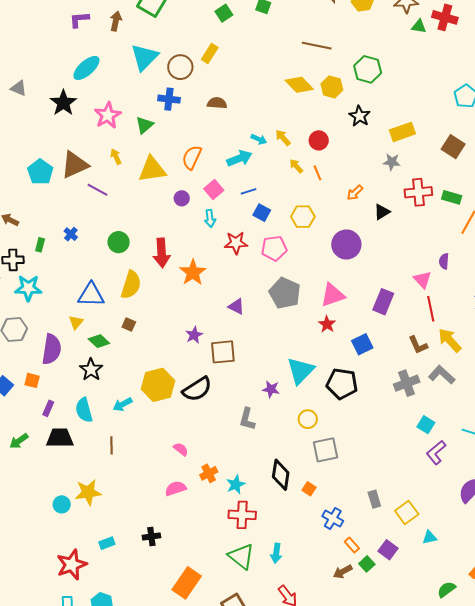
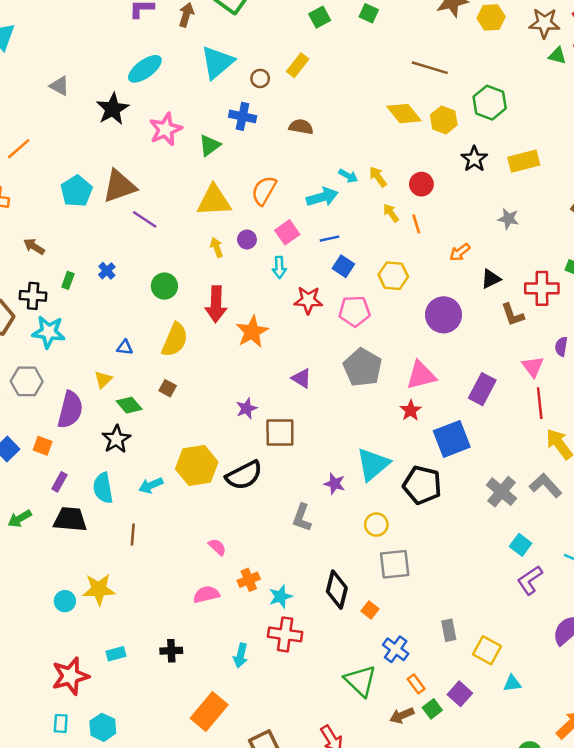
brown circle: (180, 67) -> (260, 78), size x0.6
yellow rectangle: (402, 132) -> (524, 161), moved
yellow arrow: (116, 157) -> (217, 247), moved
red cross: (418, 192) -> (542, 288), moved
blue triangle: (91, 295) -> (125, 347), size x0.5
blue square: (362, 344) -> (452, 439), size x1.4
brown L-shape: (418, 345) -> (513, 315), moved
gray cross: (407, 383) -> (502, 492), turned -35
yellow square: (407, 513) -> (487, 650), turned -30
cyan arrow: (276, 553) -> (241, 655), moved
green triangle: (241, 556) -> (360, 681), moved

